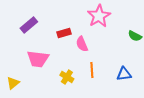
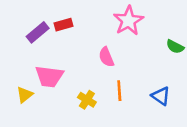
red rectangle: (64, 33) -> (64, 25), moved
blue triangle: (124, 74) -> (161, 96), turned 42
yellow triangle: (13, 83) -> (25, 95), moved

